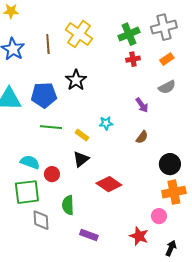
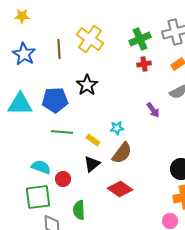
brown semicircle: (142, 137) -> (122, 153), moved, size x1.6

